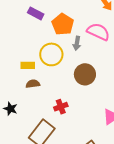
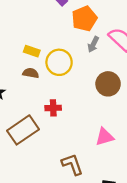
yellow circle: (51, 54) -> (59, 62), moved
brown circle: (85, 74) -> (108, 84), moved

